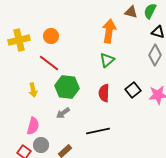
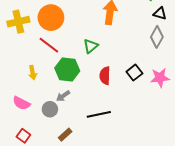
orange circle: (51, 36) -> (51, 18), size x1.6
green triangle: (107, 60) -> (91, 46), moved
pink semicircle: (33, 126) -> (21, 103), moved, turned 102
gray circle: (41, 145) -> (50, 109), moved

